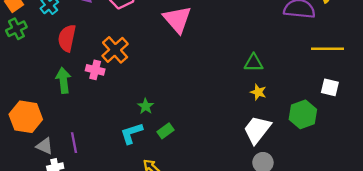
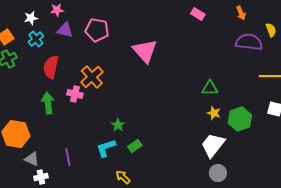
green hexagon: (303, 114) -> (240, 119), moved
purple line: (74, 143) -> (68, 157), moved

